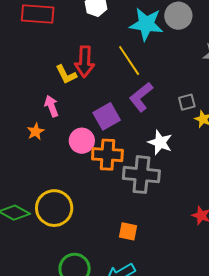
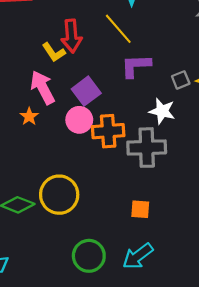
purple L-shape: (141, 97) -> (136, 66), turned 44
gray square: (187, 102) -> (181, 80), moved
pink arrow: (51, 106) -> (43, 87), size x1.5
purple square: (107, 116) -> (86, 91), moved

